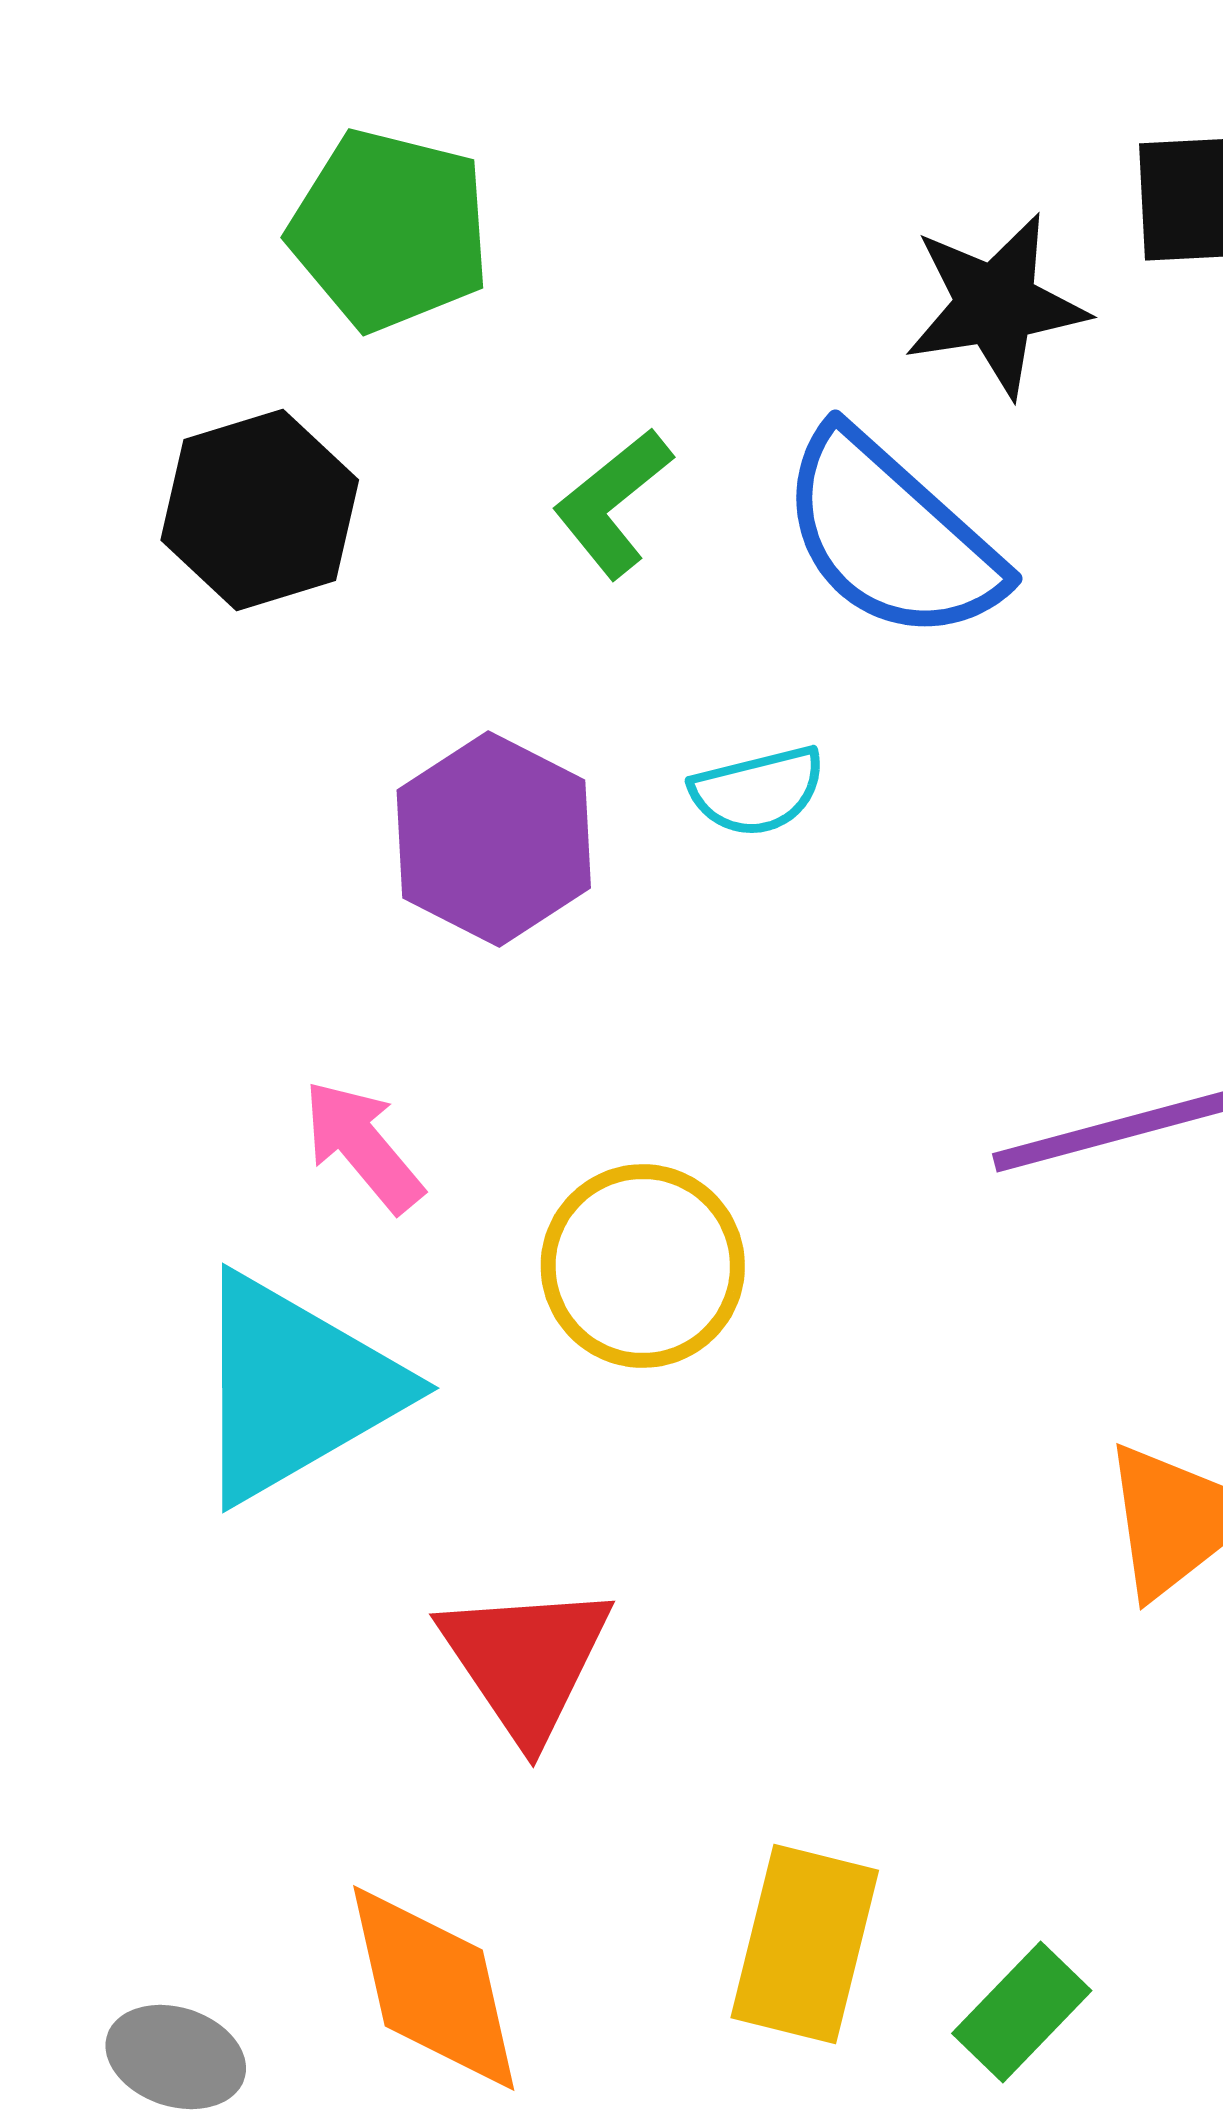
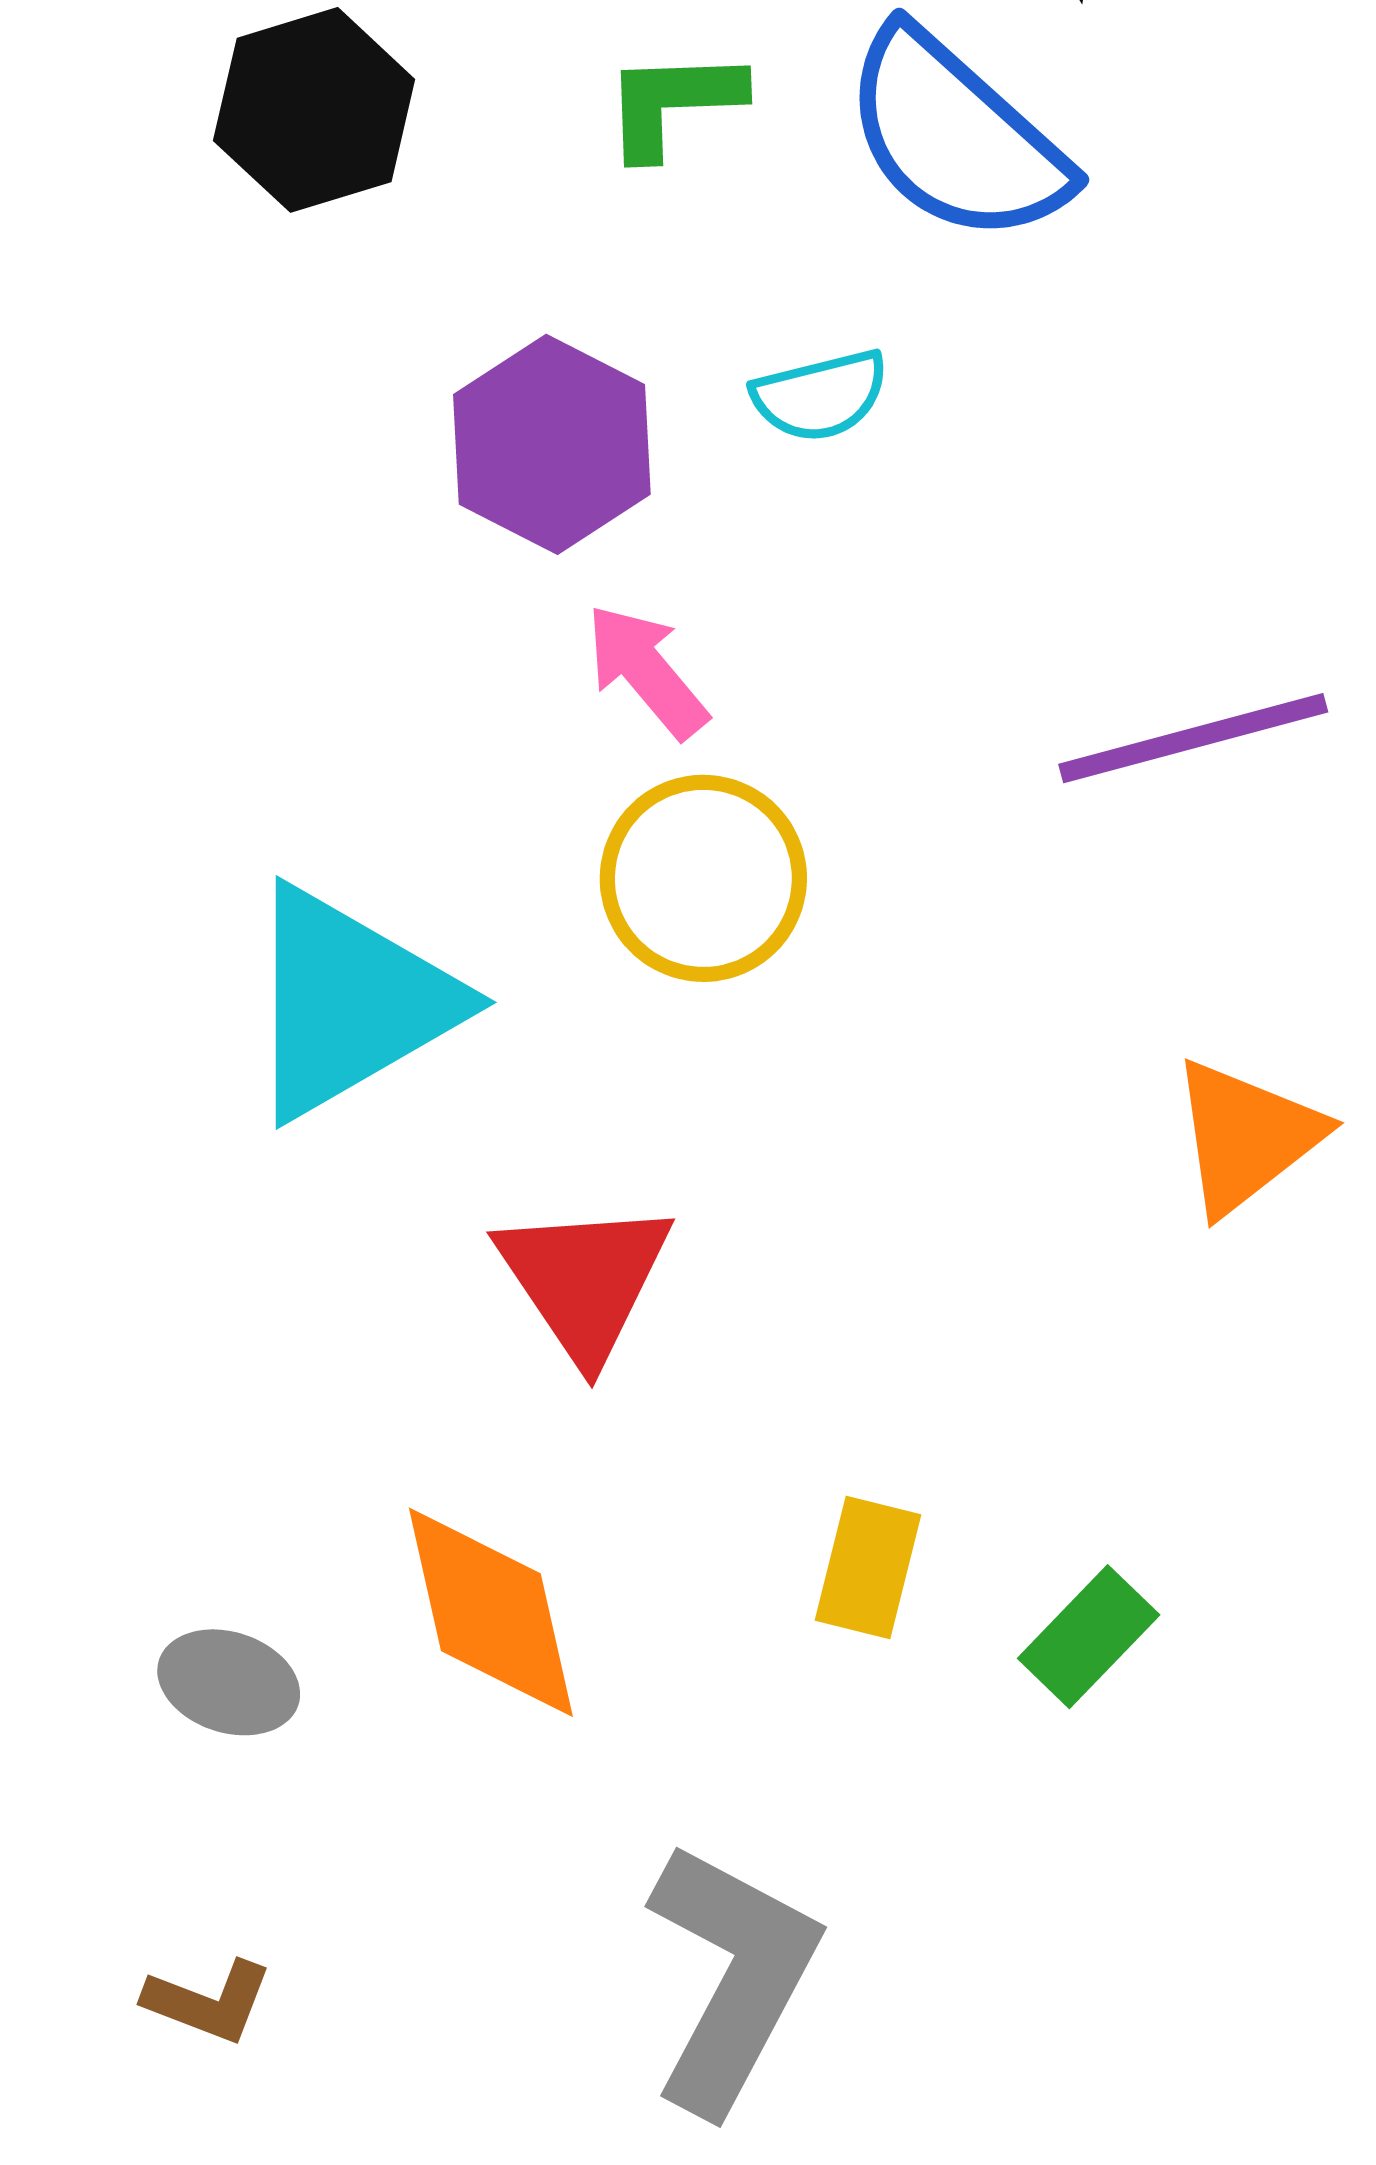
green L-shape: (613, 503) -> (673, 103), turned 37
pink arrow: (363, 1146) -> (646, 671), moved
yellow rectangle: (805, 1944) -> (868, 1568), size x0.7

